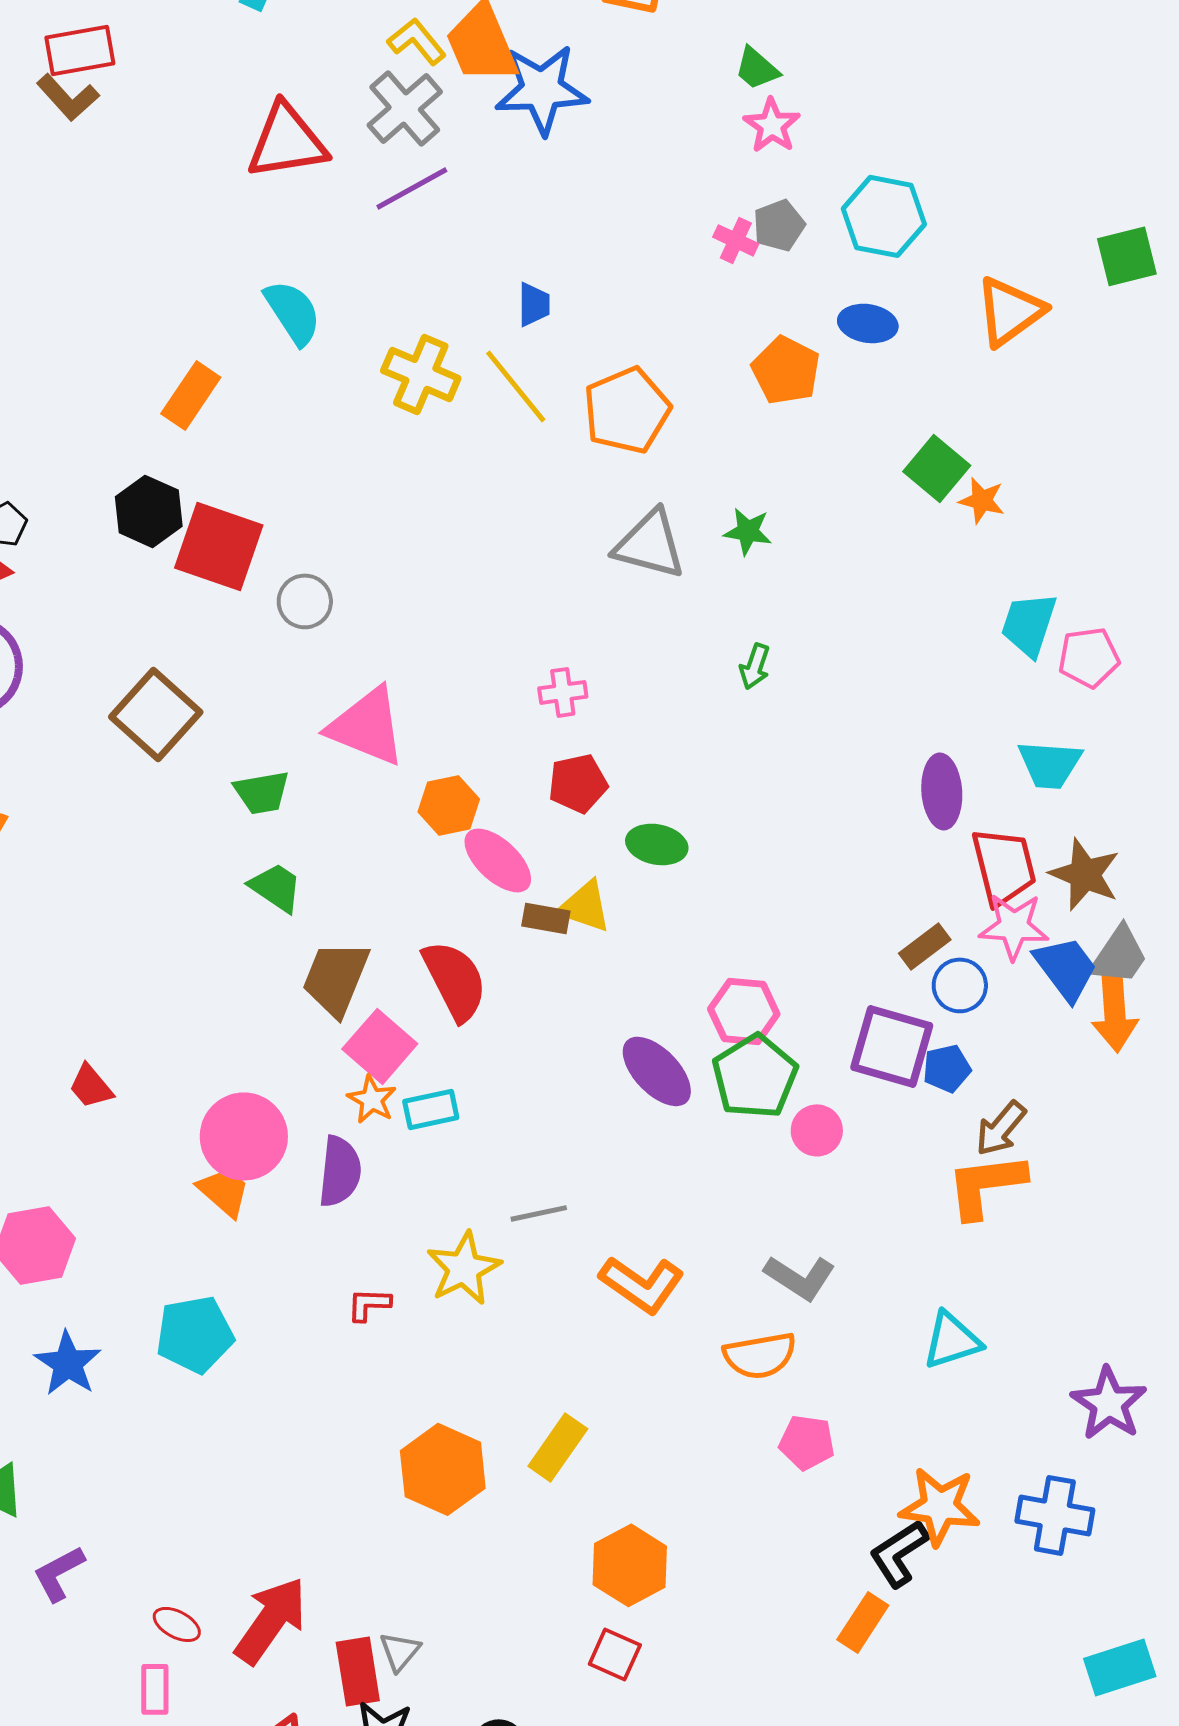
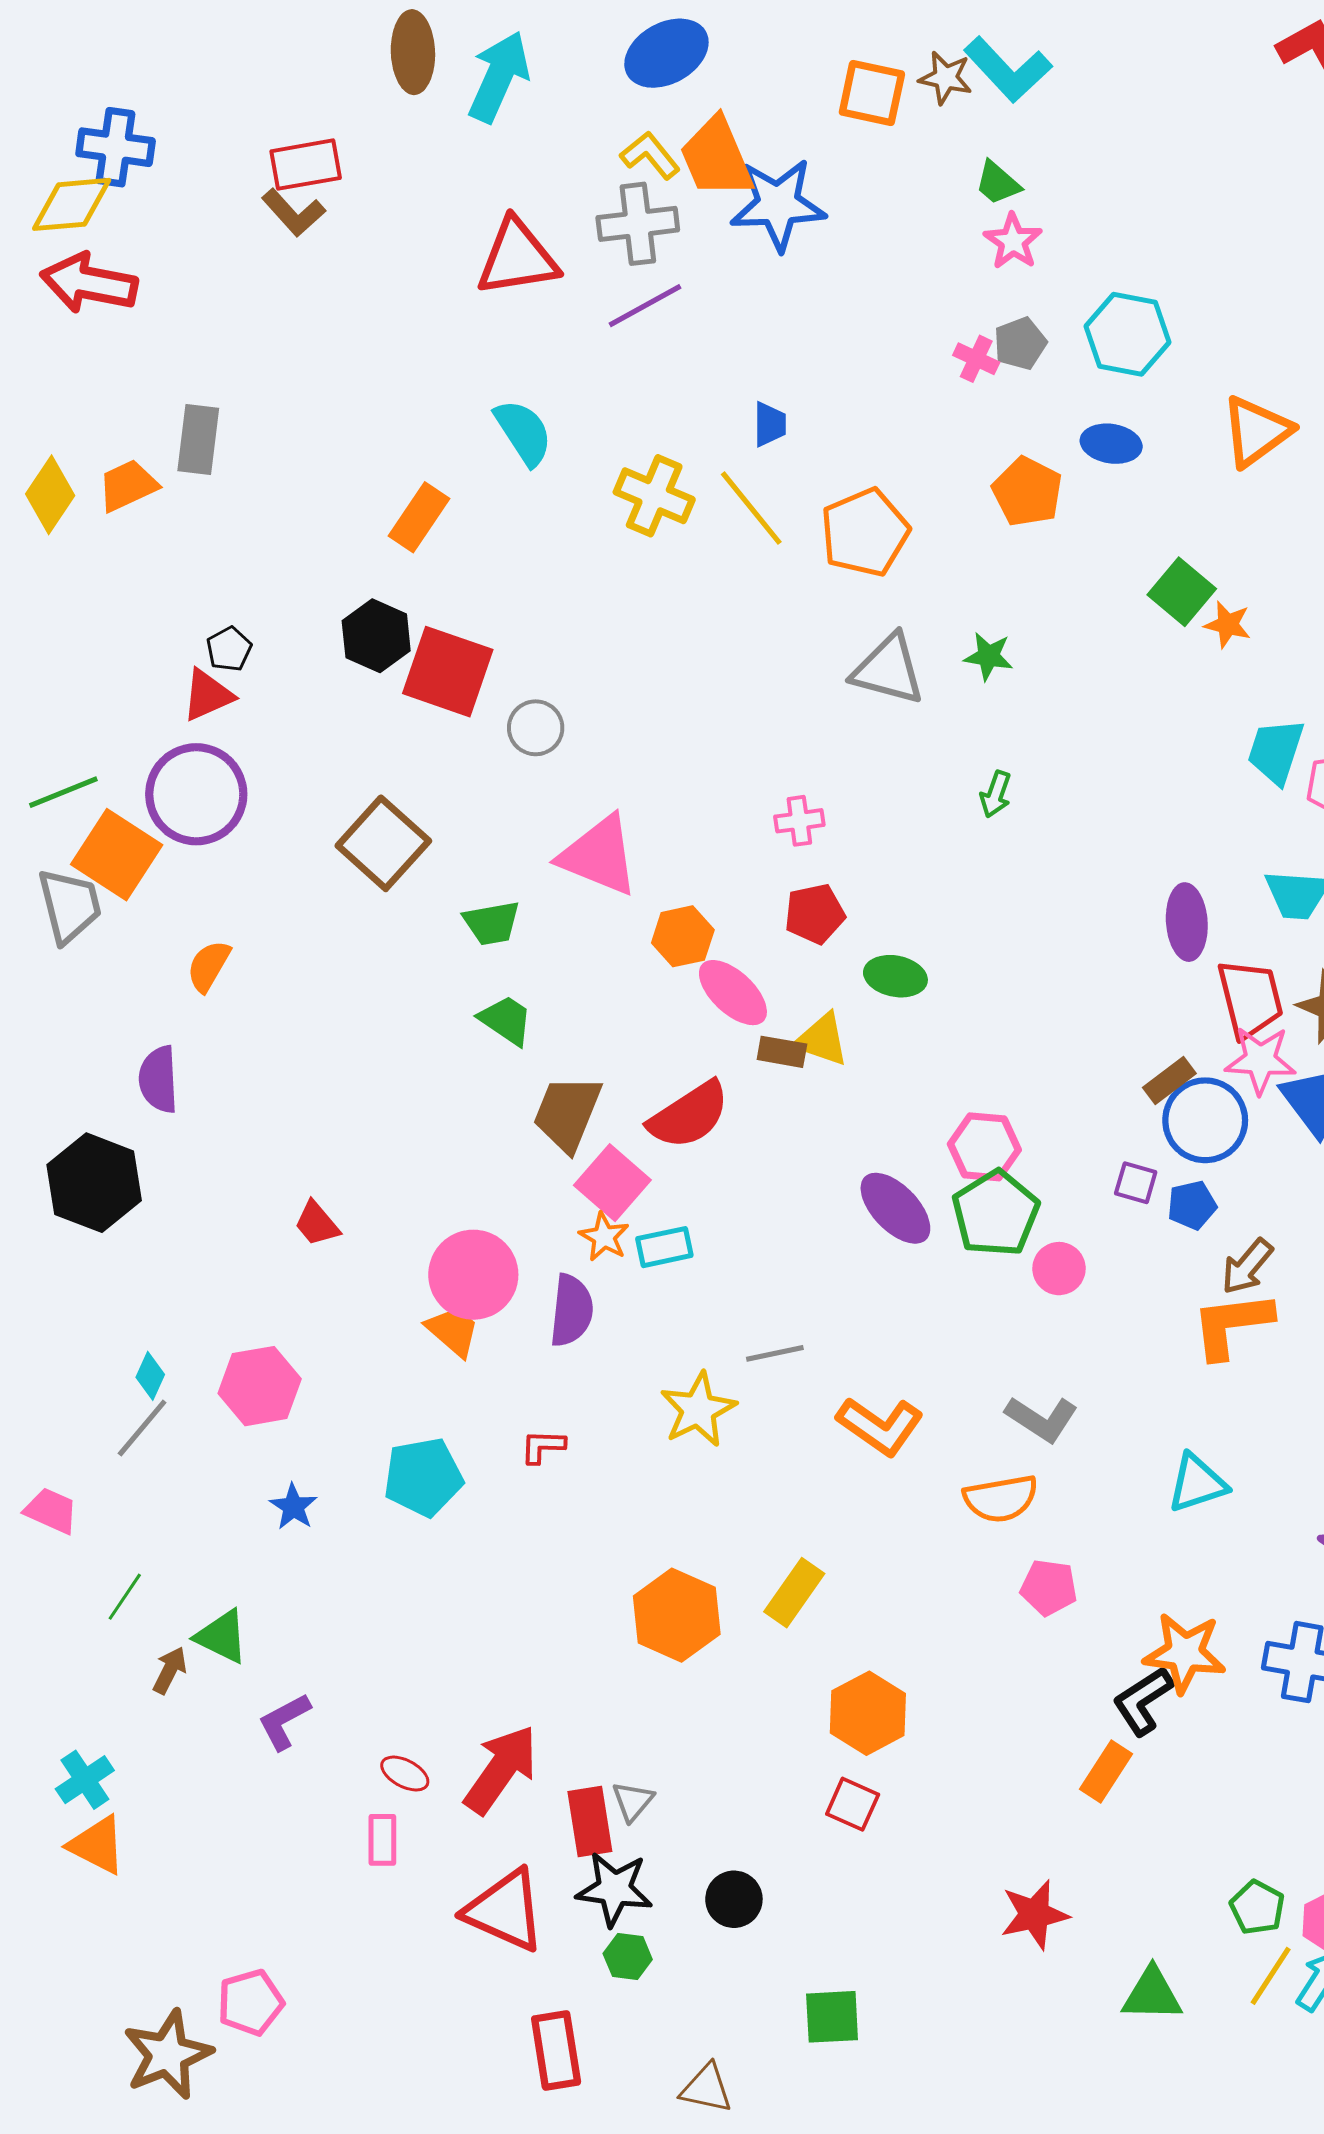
gray cross: (405, 108) -> (638, 224), turned 34
red semicircle: (455, 980) -> (689, 1115), turned 84
blue circle: (960, 985) -> (1205, 1120), size x1.5
purple square: (892, 1046) -> (1136, 1183), size x0.5
red L-shape: (369, 1304) -> (543, 1446), moved
blue star: (68, 1363) -> (293, 1507), size x0.7

